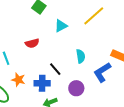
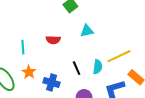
yellow line: (94, 16) -> (119, 56), moved
black line: (55, 69) -> (77, 68), moved

